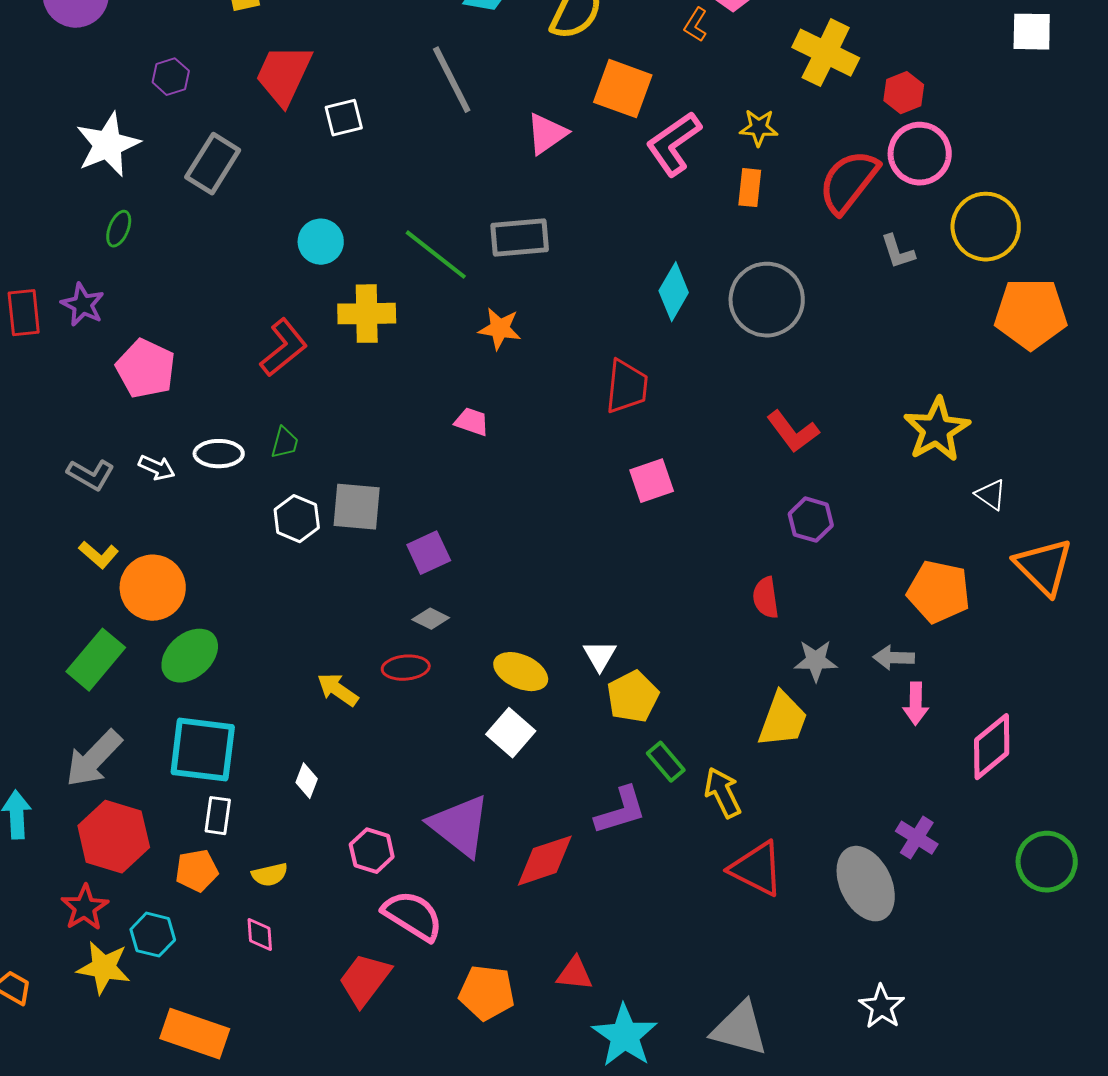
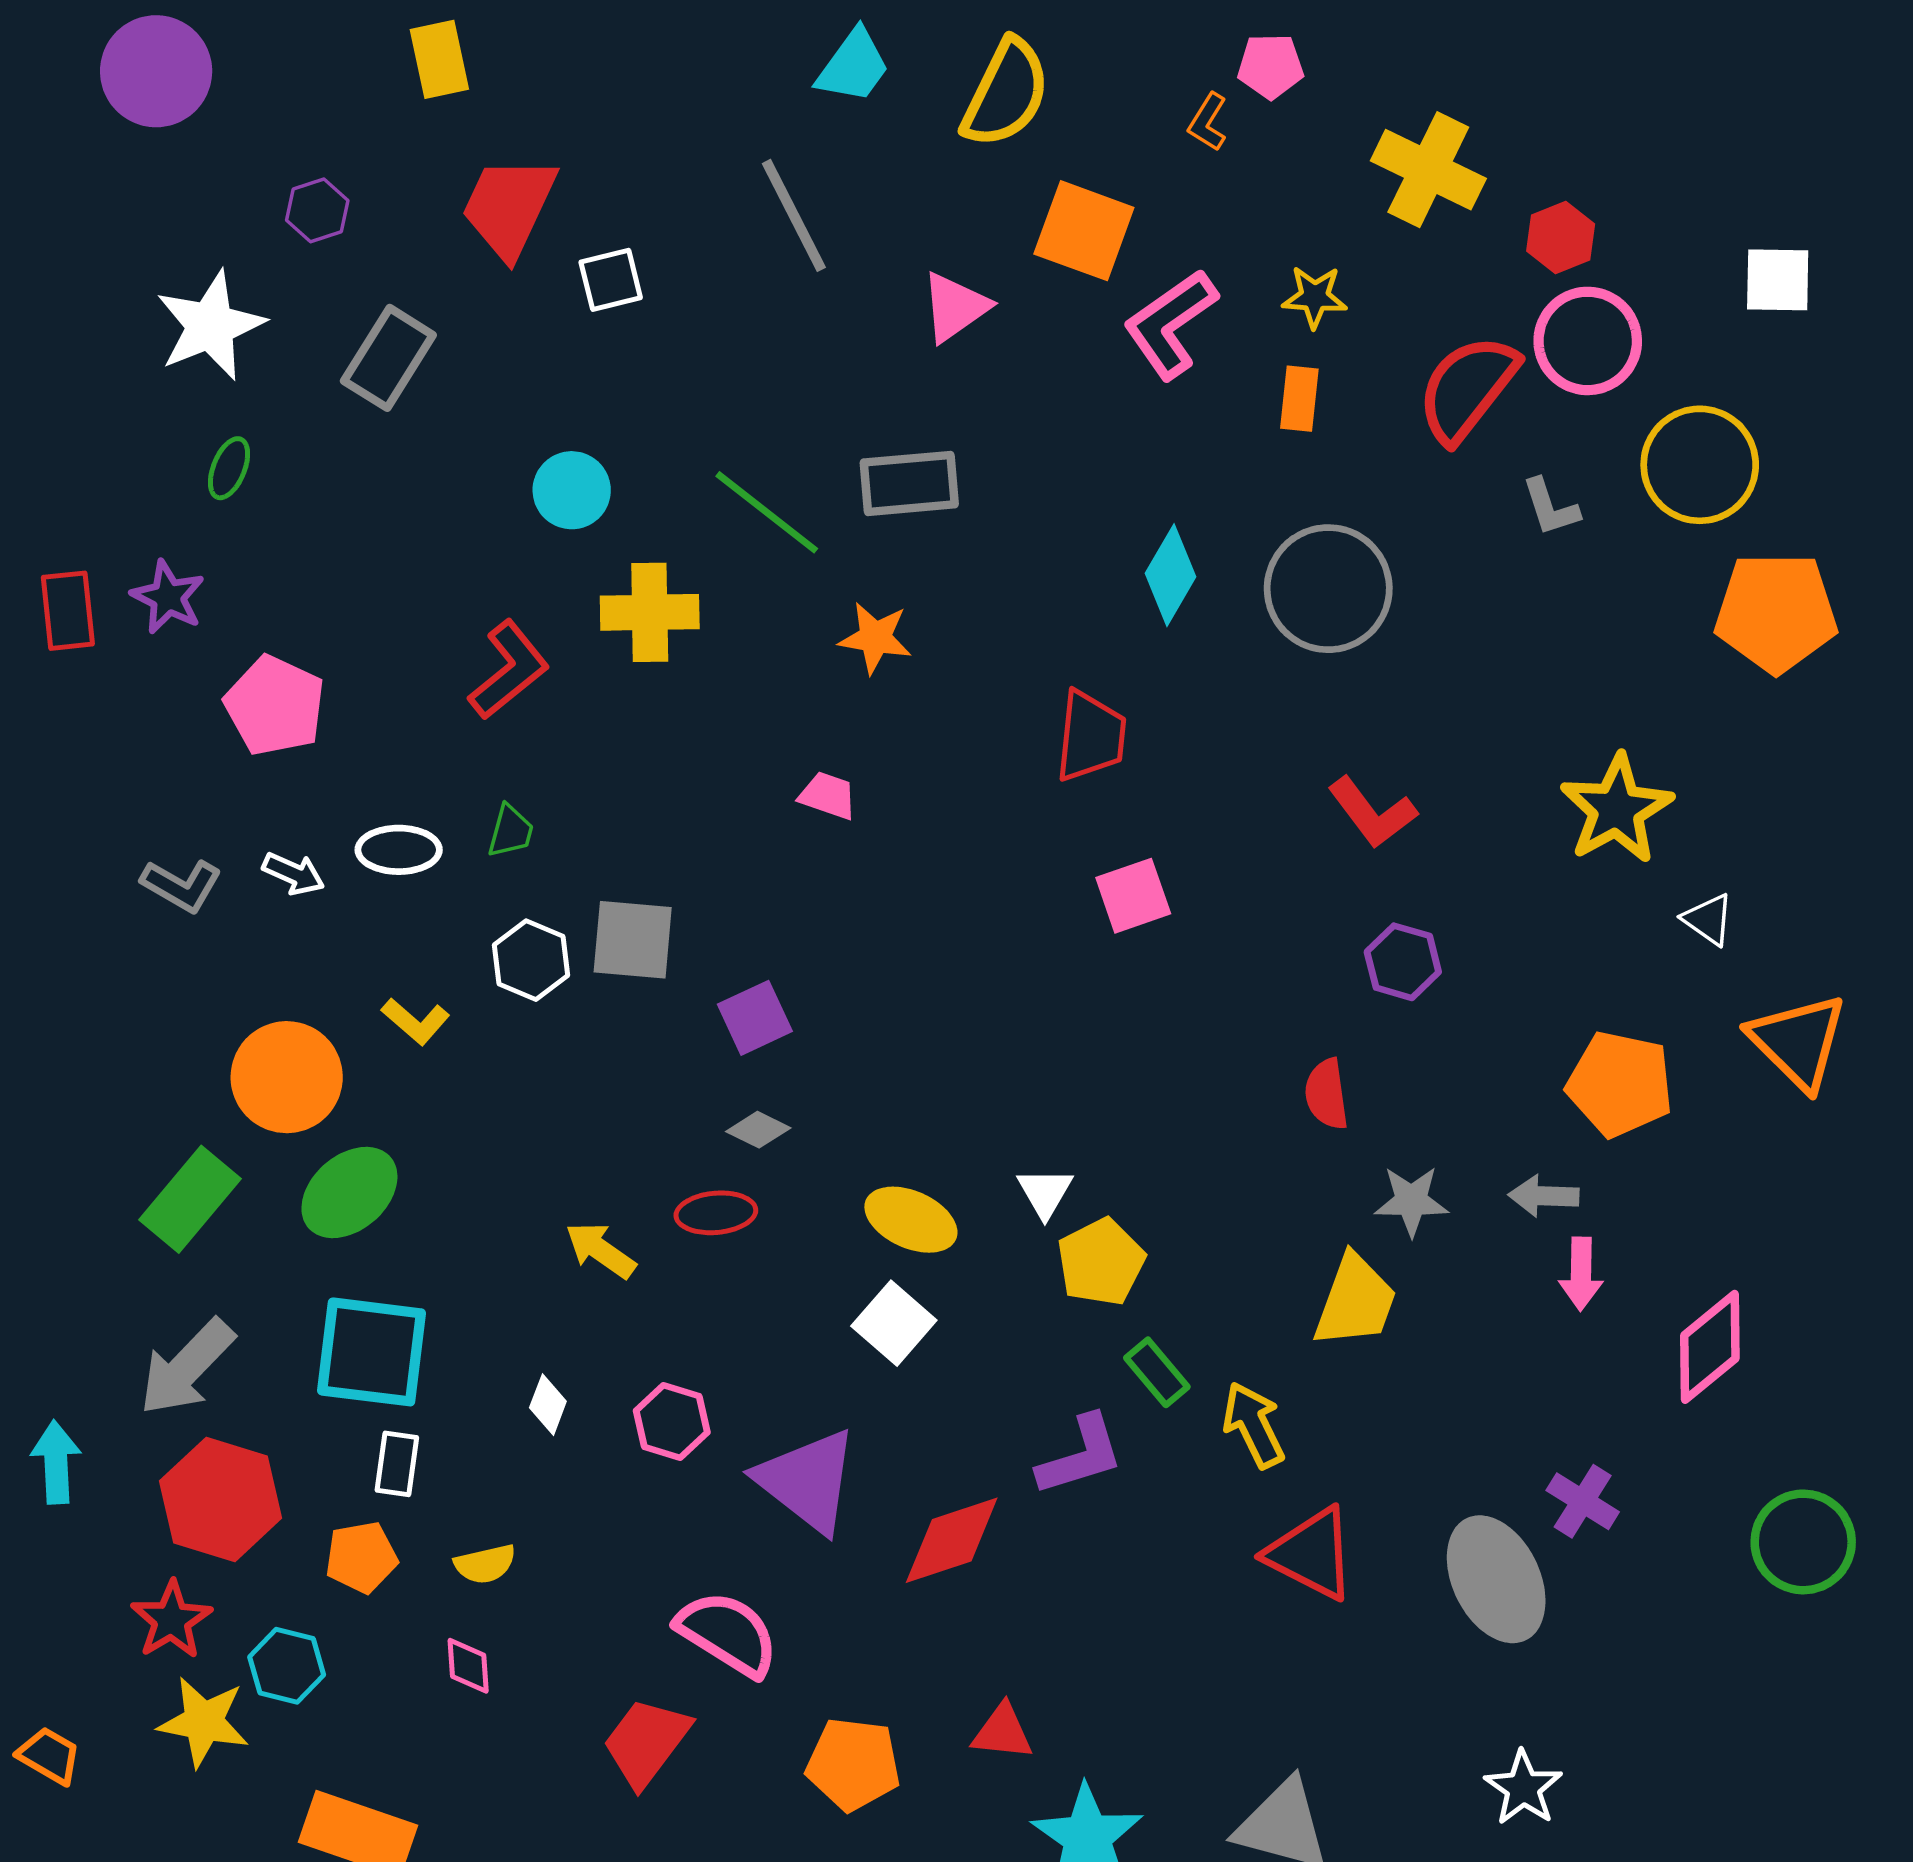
white square: (1032, 32) -> (1778, 280), moved
yellow L-shape: (99, 555) -> (416, 1021), moved
pink hexagon: (372, 851) -> (672, 1422), moved

